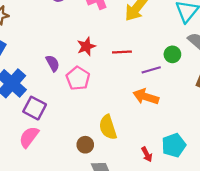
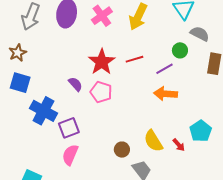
red star: (86, 46) -> (102, 62), size x1.5
purple square: (35, 108) -> (69, 128), turned -35
yellow semicircle: (108, 127) -> (153, 141), moved

